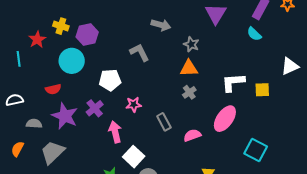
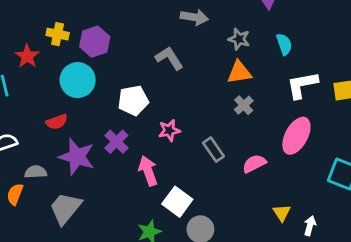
cyan semicircle: (254, 34) -> (284, 44), moved, turned -147
orange semicircle: (17, 149) -> (15, 194), moved

